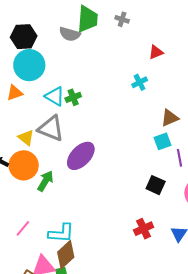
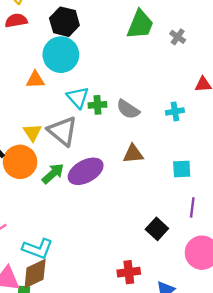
gray semicircle: (70, 34) -> (128, 109), moved
brown triangle: (170, 118) -> (133, 154), moved
cyan square: (163, 141) -> (182, 169), moved
green arrow: (45, 181) -> (53, 174), moved

